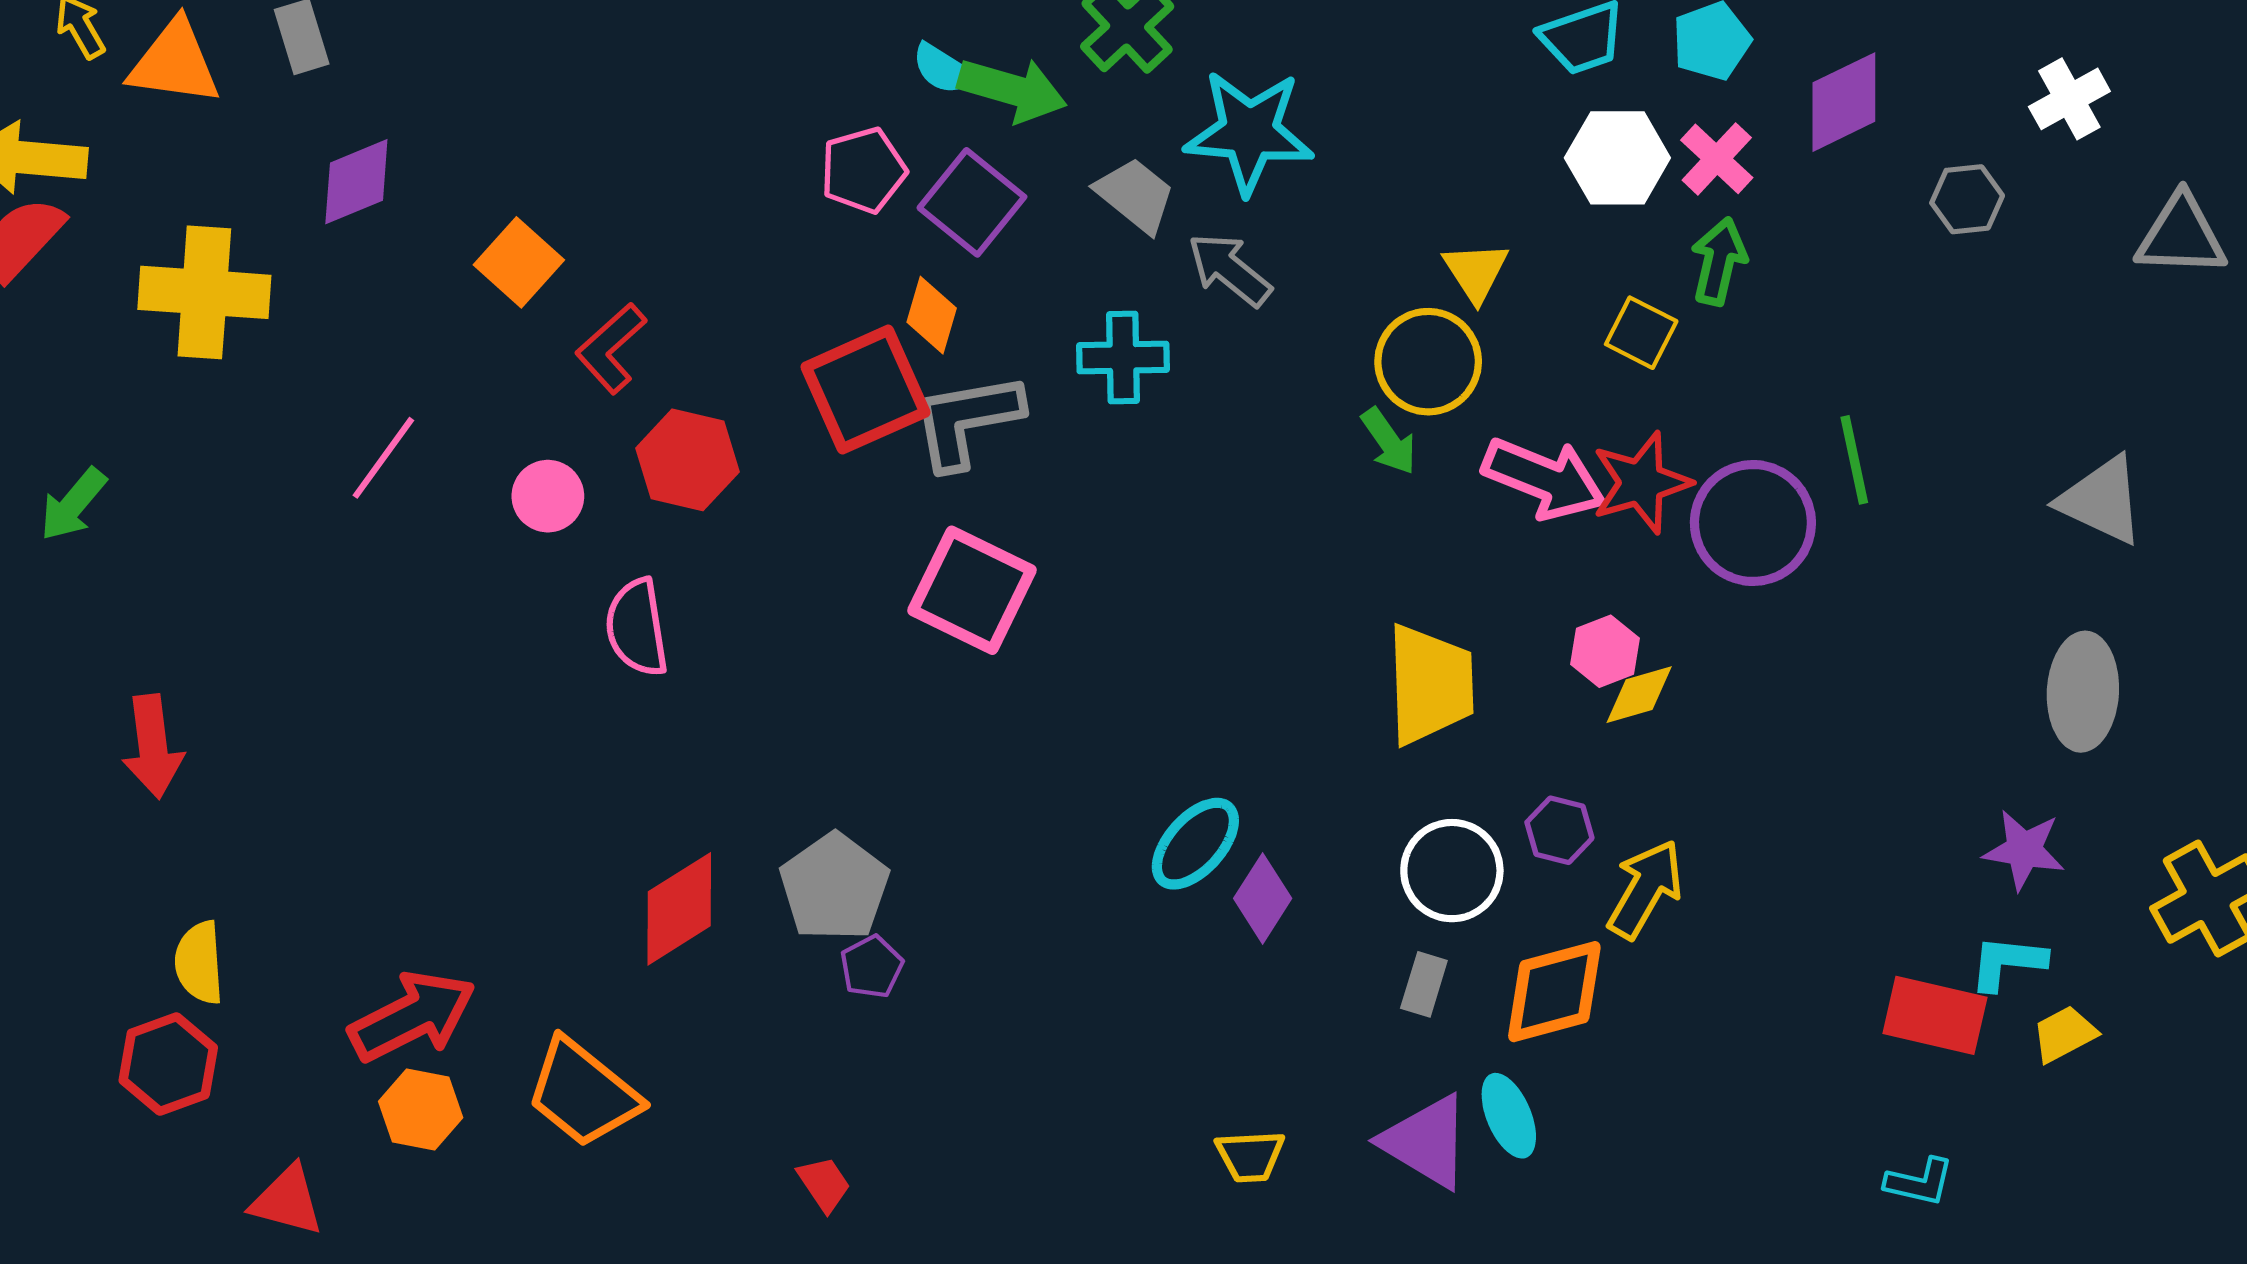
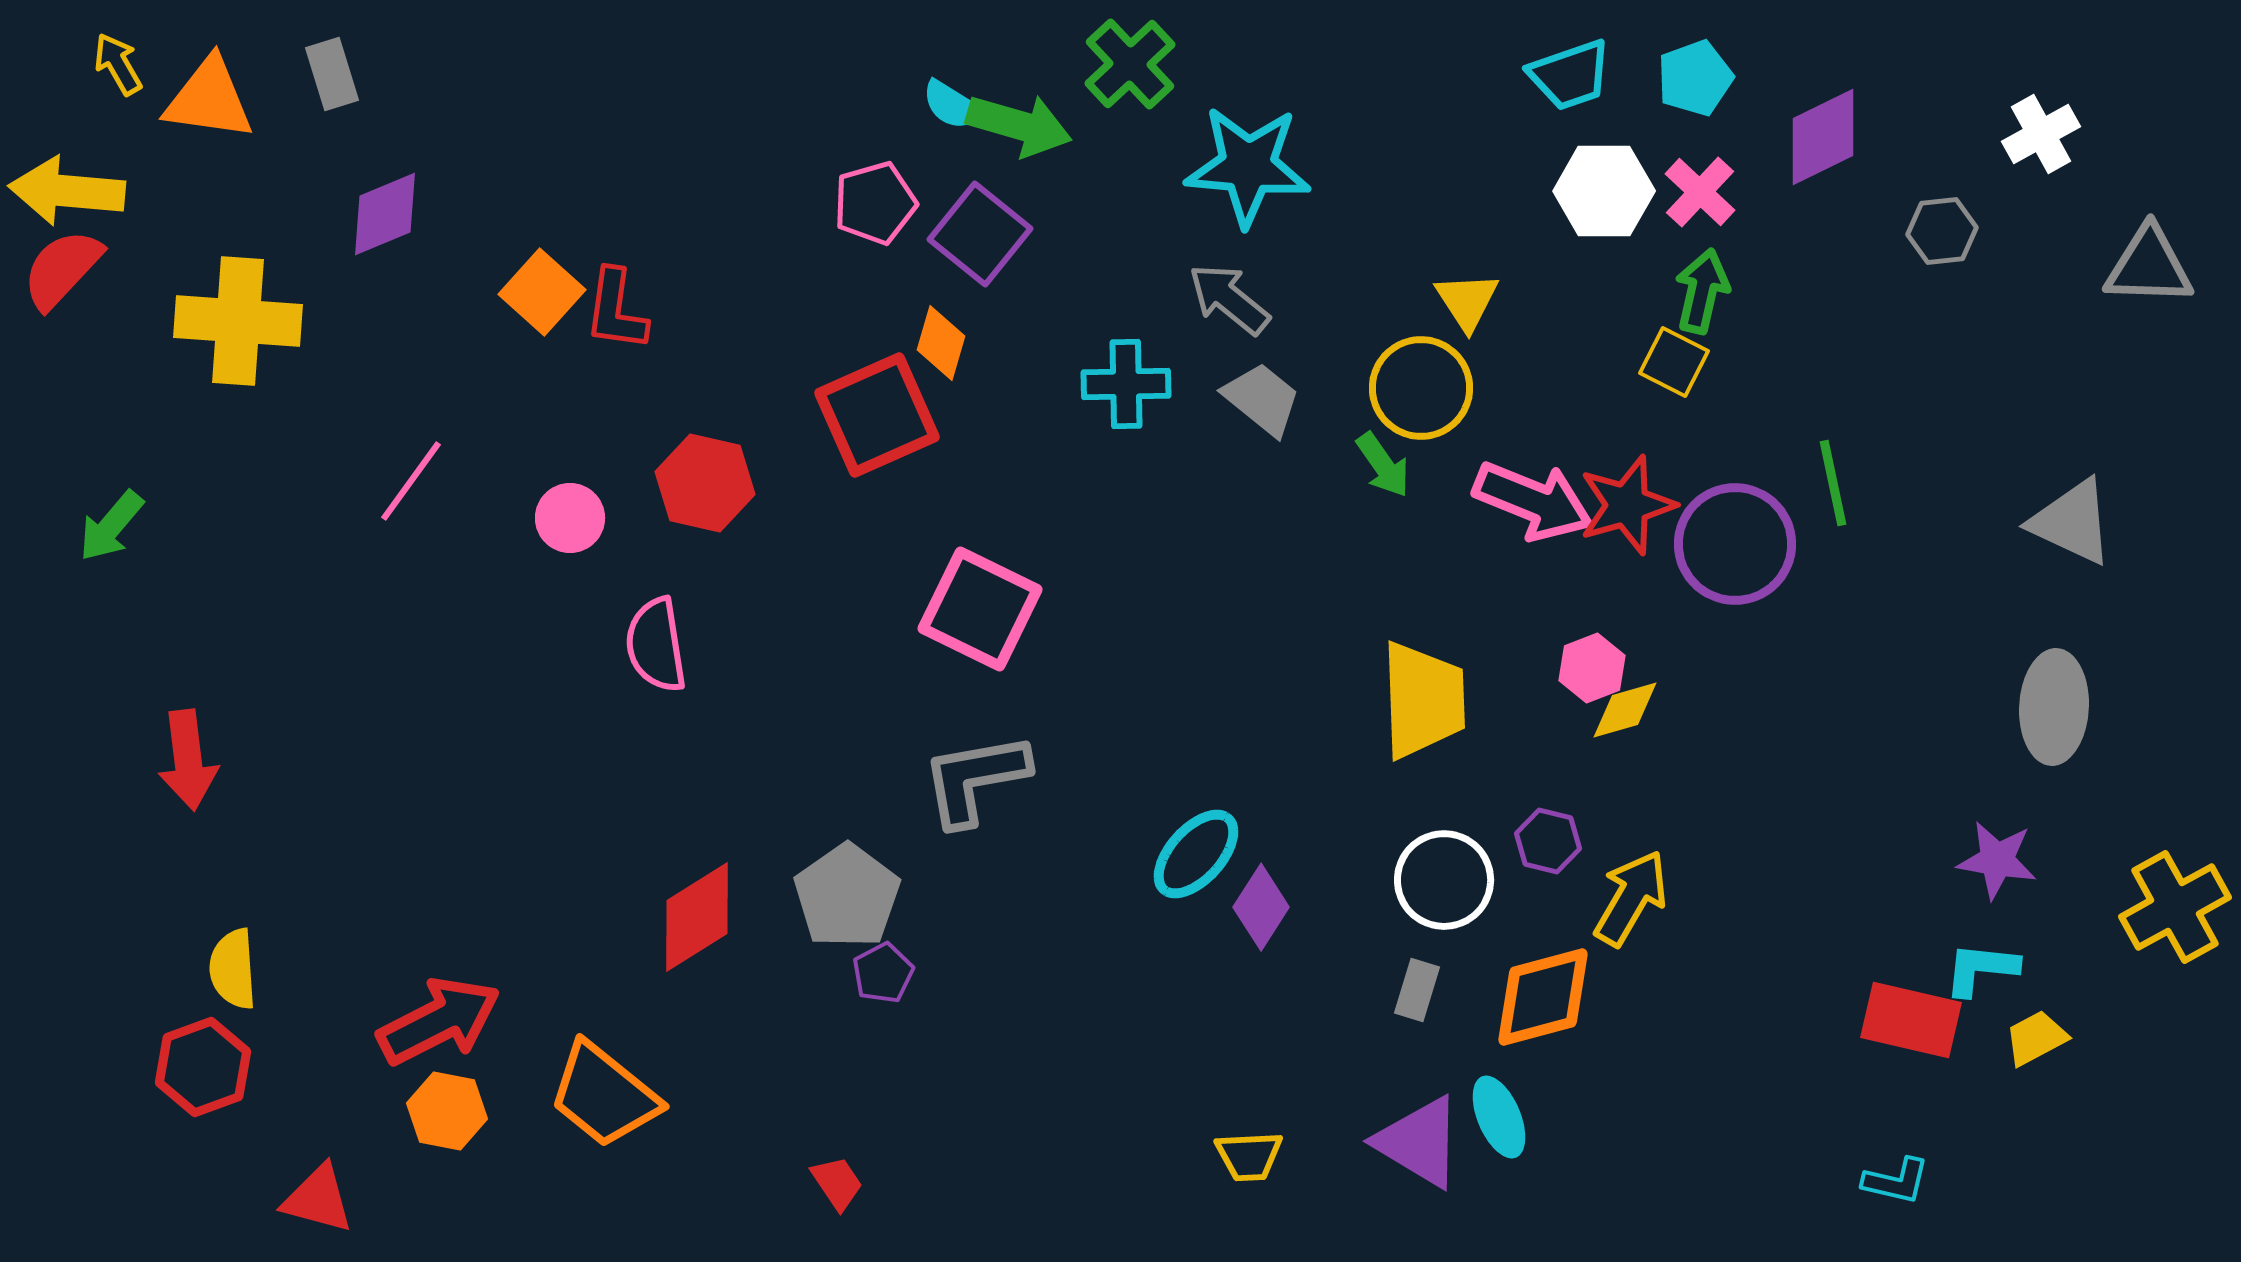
gray trapezoid: (1135, 195) -> (1262, 399), moved
yellow square: (1641, 333) -> (1674, 362), moved
red L-shape: (611, 348) -> (616, 310), moved, turned -40
gray L-shape: (967, 421) -> (975, 779), moved

